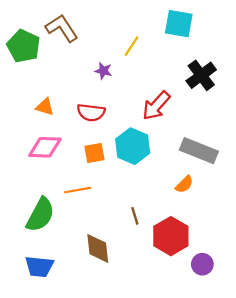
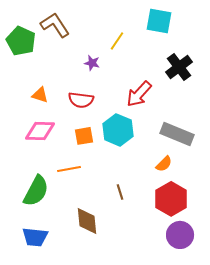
red hexagon: (171, 236) -> (171, 199), moved
purple circle: (202, 264) -> (180, 235), size x1.4

